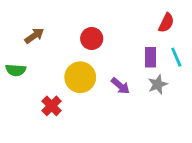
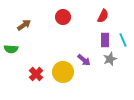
red semicircle: (166, 23) -> (103, 16), moved
red circle: (92, 39) -> (63, 17), moved
yellow circle: (80, 77) -> (63, 72), moved

